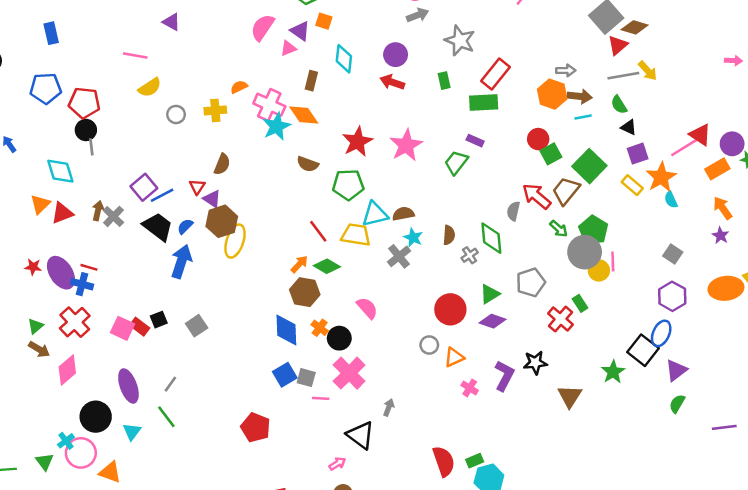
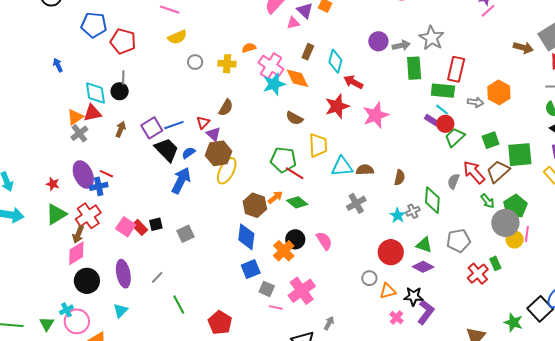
gray arrow: (417, 15) -> (401, 45), moved
cyan diamond: (344, 59) -> (335, 61), moved
gray arrow: (566, 70) -> (475, 102), moved
red rectangle: (495, 74) -> (456, 69), turned -35
green rectangle: (444, 81) -> (414, 68), size x1.6
red arrow: (392, 82) -> (353, 82), moved
brown arrow: (580, 96) -> (523, 48), moved
cyan line: (583, 117) -> (442, 110), moved, turned 40
black circle: (86, 130) -> (120, 91), moved
red circle: (538, 139) -> (445, 124), moved
green trapezoid: (456, 162) -> (455, 137), moved
green square: (589, 166) -> (520, 155), turned 32
green pentagon: (348, 185) -> (283, 160), moved
purple square: (144, 187) -> (152, 128), moved
red triangle: (62, 213) -> (92, 113), moved
gray cross: (113, 216) -> (79, 133), moved
red line: (318, 231) -> (295, 173), turned -30
yellow trapezoid: (356, 235) -> (318, 145), moved, turned 70
brown semicircle: (449, 235) -> (400, 178), moved
cyan star: (413, 238) -> (398, 215), moved
red star: (33, 267) -> (53, 184), moved
blue cross: (82, 284) -> (99, 186), turned -36
brown hexagon: (305, 292) -> (255, 205), moved
green triangle: (490, 294) -> (424, 245), turned 42
green triangle: (35, 326) -> (56, 214), size x1.6
orange cross: (320, 328) -> (284, 251), size x1.5
blue diamond: (286, 330) -> (246, 237), moved
black circle: (339, 338) -> (295, 239), moved
brown arrow: (39, 349) -> (78, 234), moved, turned 72
black star: (535, 363) -> (414, 296), moved
green star: (613, 372) -> (513, 322), turned -30
blue square: (285, 375) -> (251, 269), moved
black circle: (96, 417) -> (87, 281), moved
green line: (166, 417) -> (179, 305), moved

